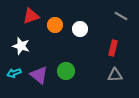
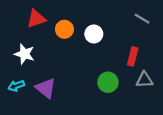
green circle: (66, 71) -> (108, 82), moved
gray triangle: (115, 75) -> (144, 80), moved

